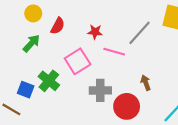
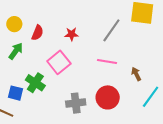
pink line: (114, 52) -> (107, 61), moved
brown arrow: (146, 83) -> (136, 74), moved
gray cross: (100, 90) -> (76, 103), moved

